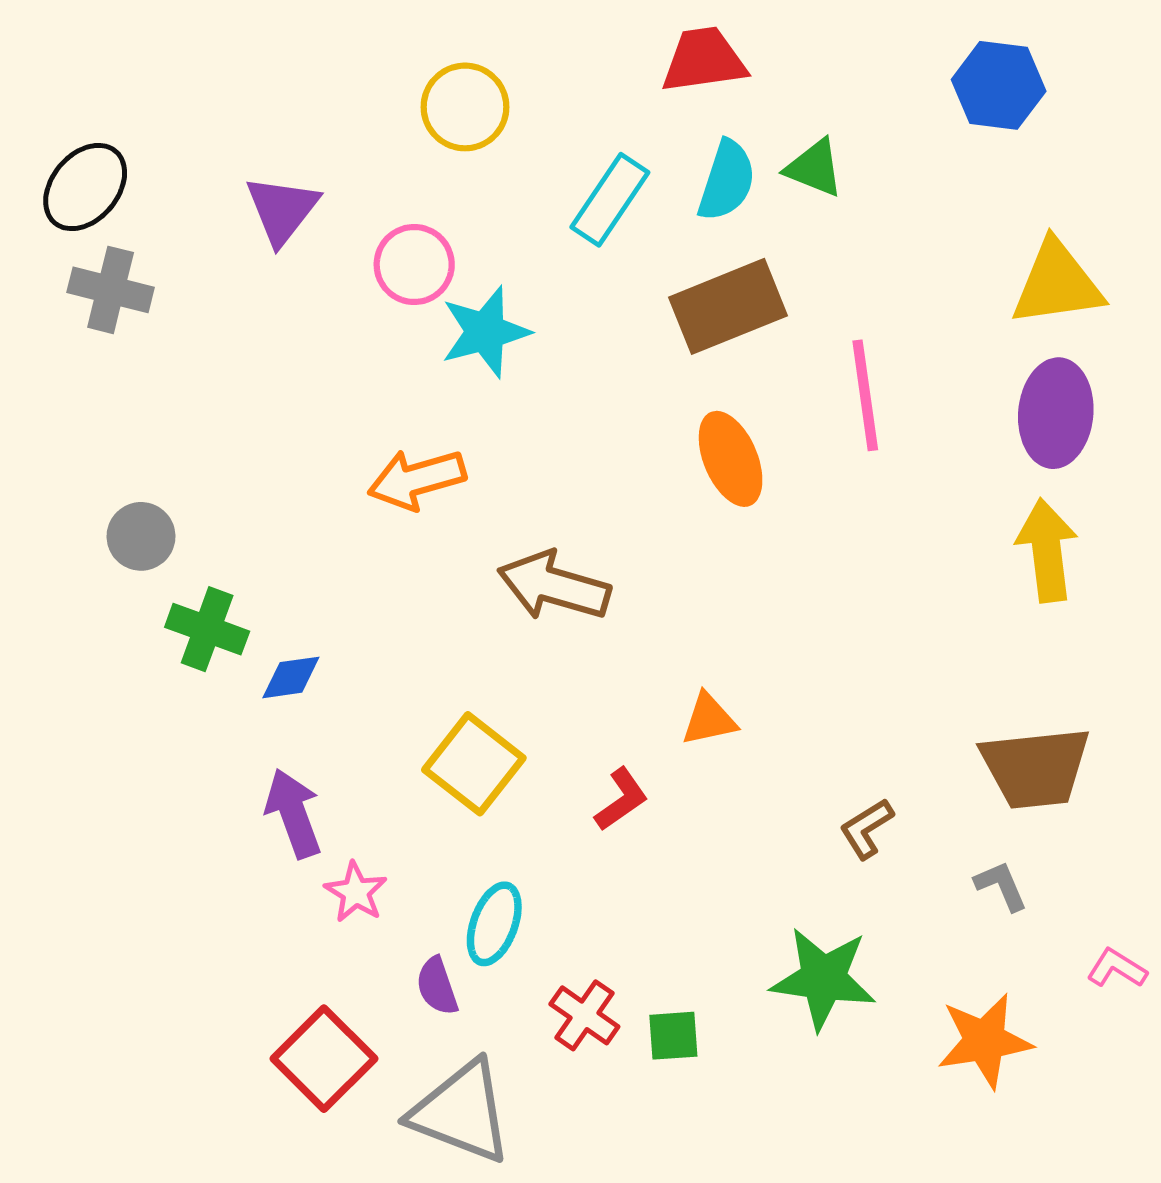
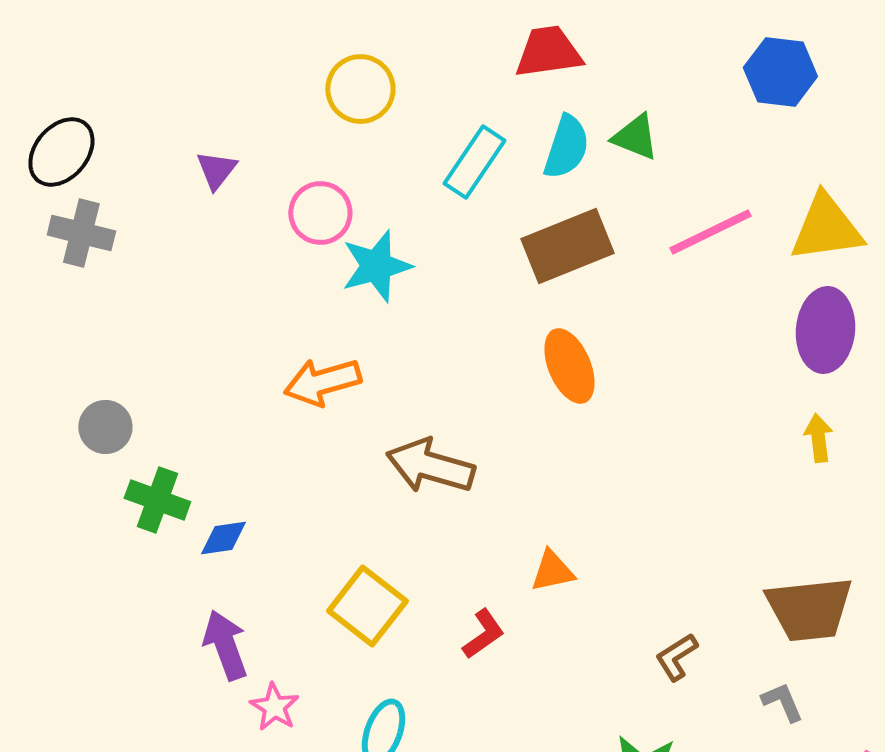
purple triangle: (282, 210) -> (216, 170), size x0.7
pink line: (865, 395) -> (710, 232), moved, turned 72
yellow arrow: (1047, 550) -> (818, 438), size x0.6

